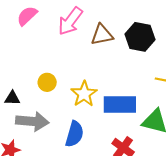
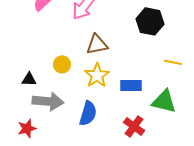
brown triangle: (102, 35) -> (97, 44), moved
blue rectangle: (120, 104) -> (131, 85), size x0.7

